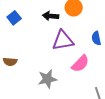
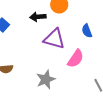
purple triangle: (63, 40) -> (54, 39), turned 35

